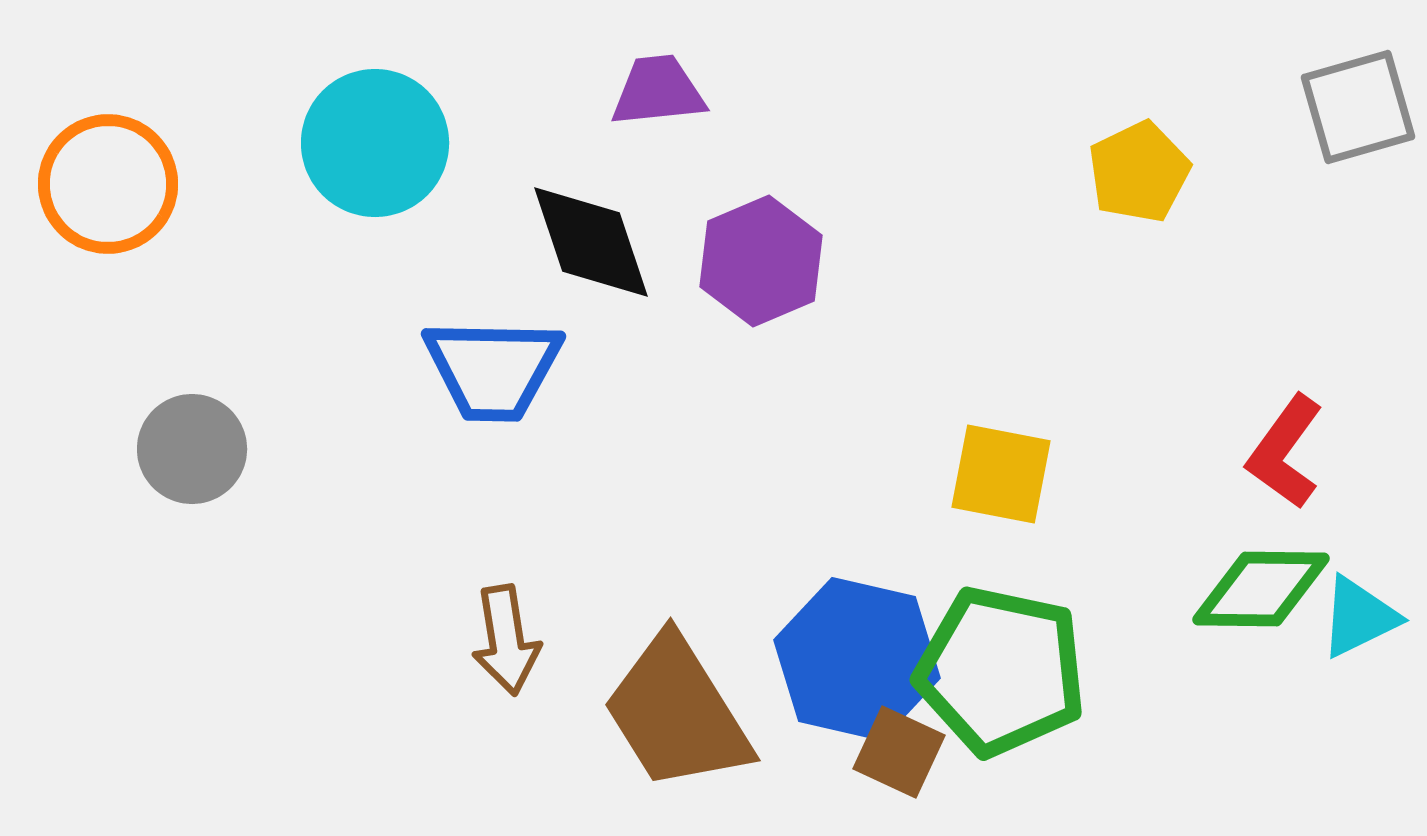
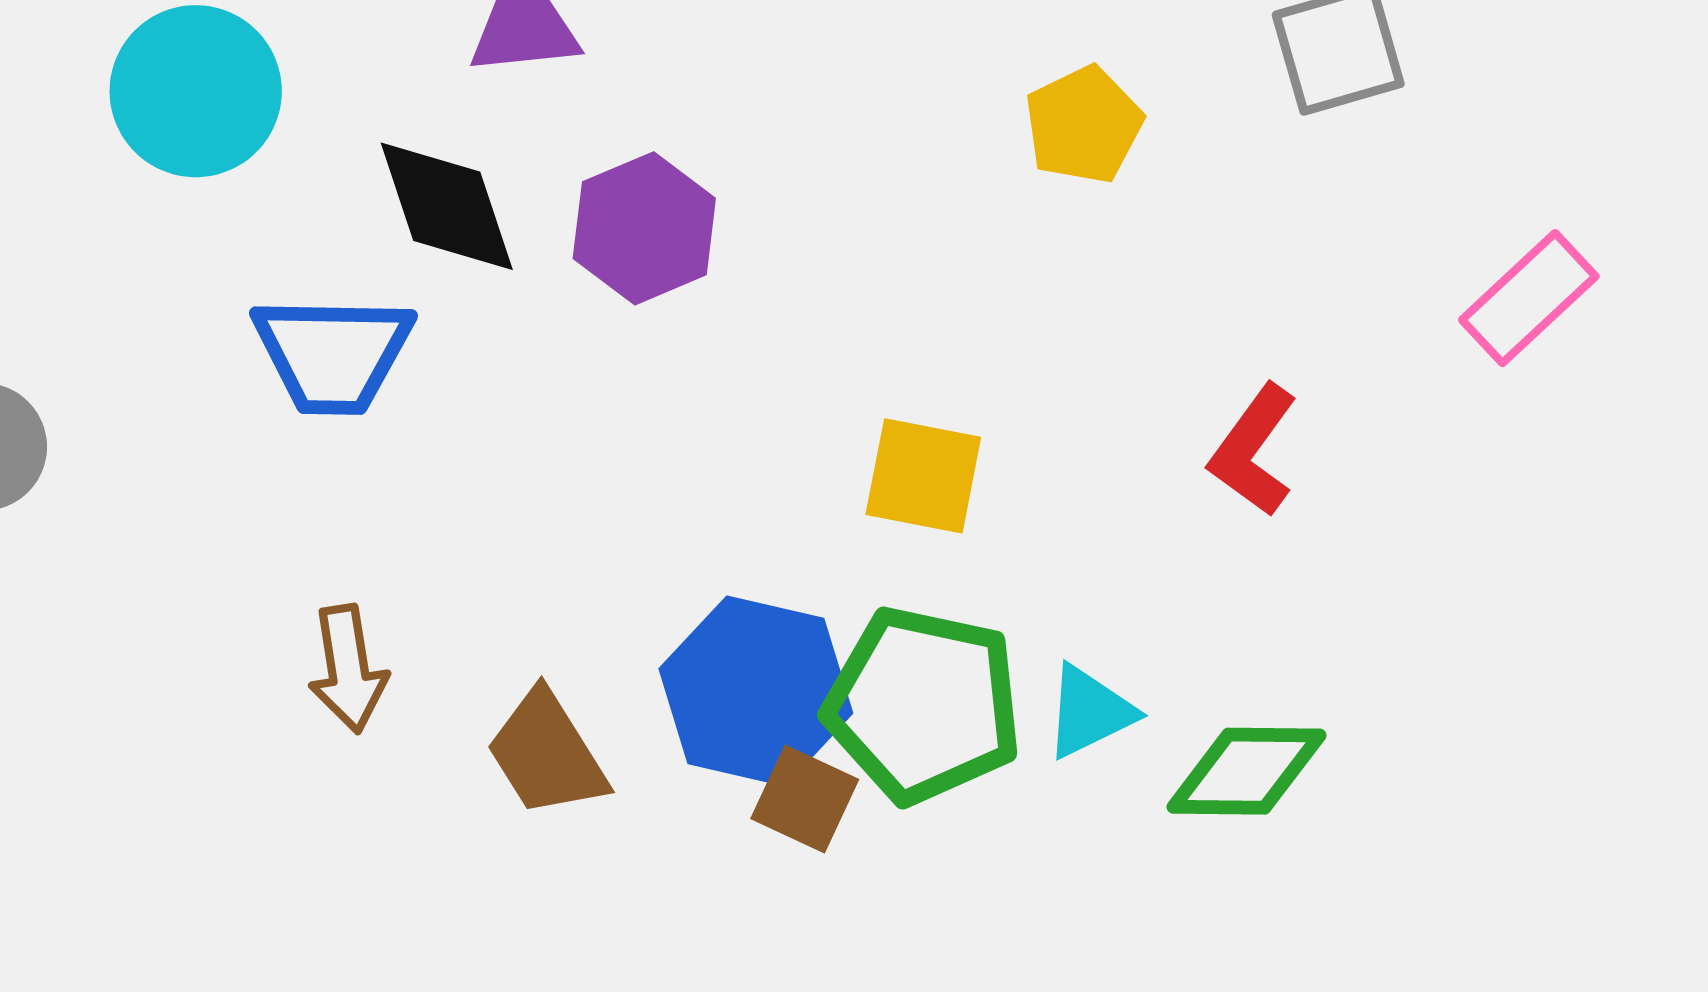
green diamond: (1261, 589) -> (1246, 771), moved
cyan triangle: (1359, 617) -> (1089, 712), moved
brown trapezoid: (677, 713) -> (547, 754), size x0.7

